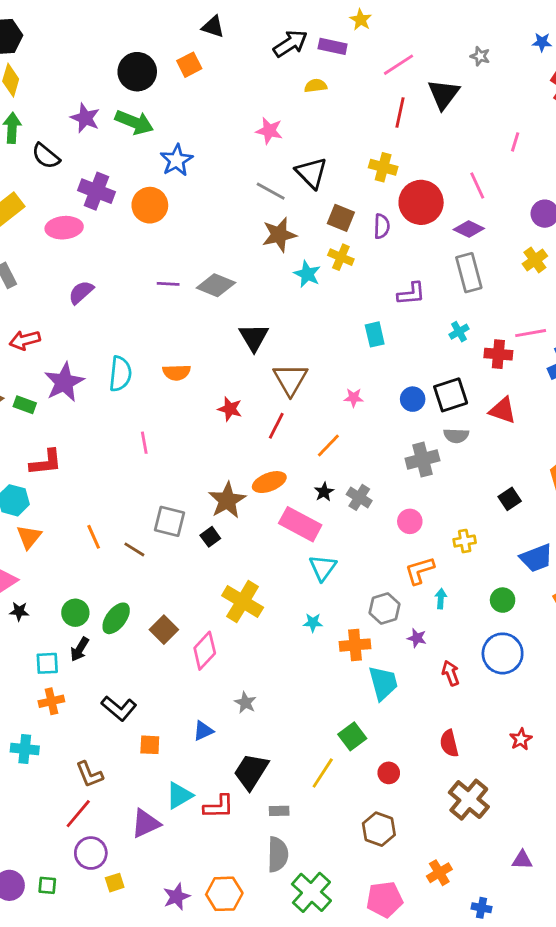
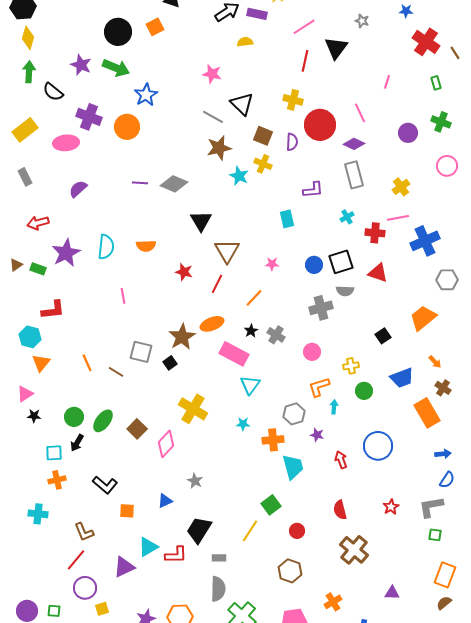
yellow cross: (535, 260) -> (401, 187), moved
green circle: (503, 600) -> (364, 391), moved

